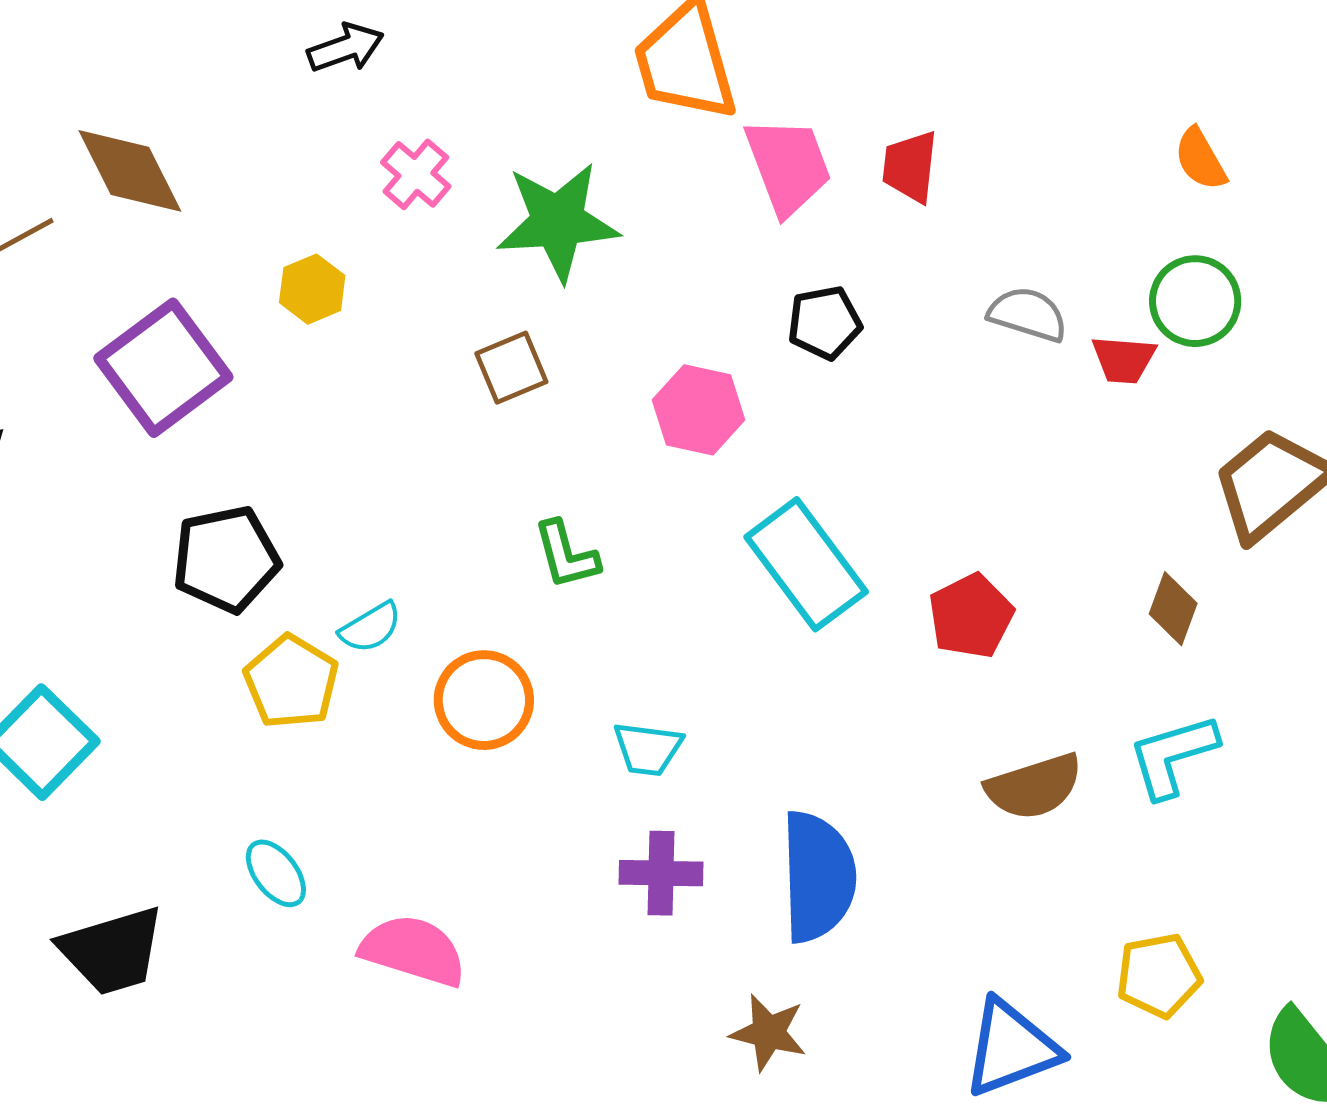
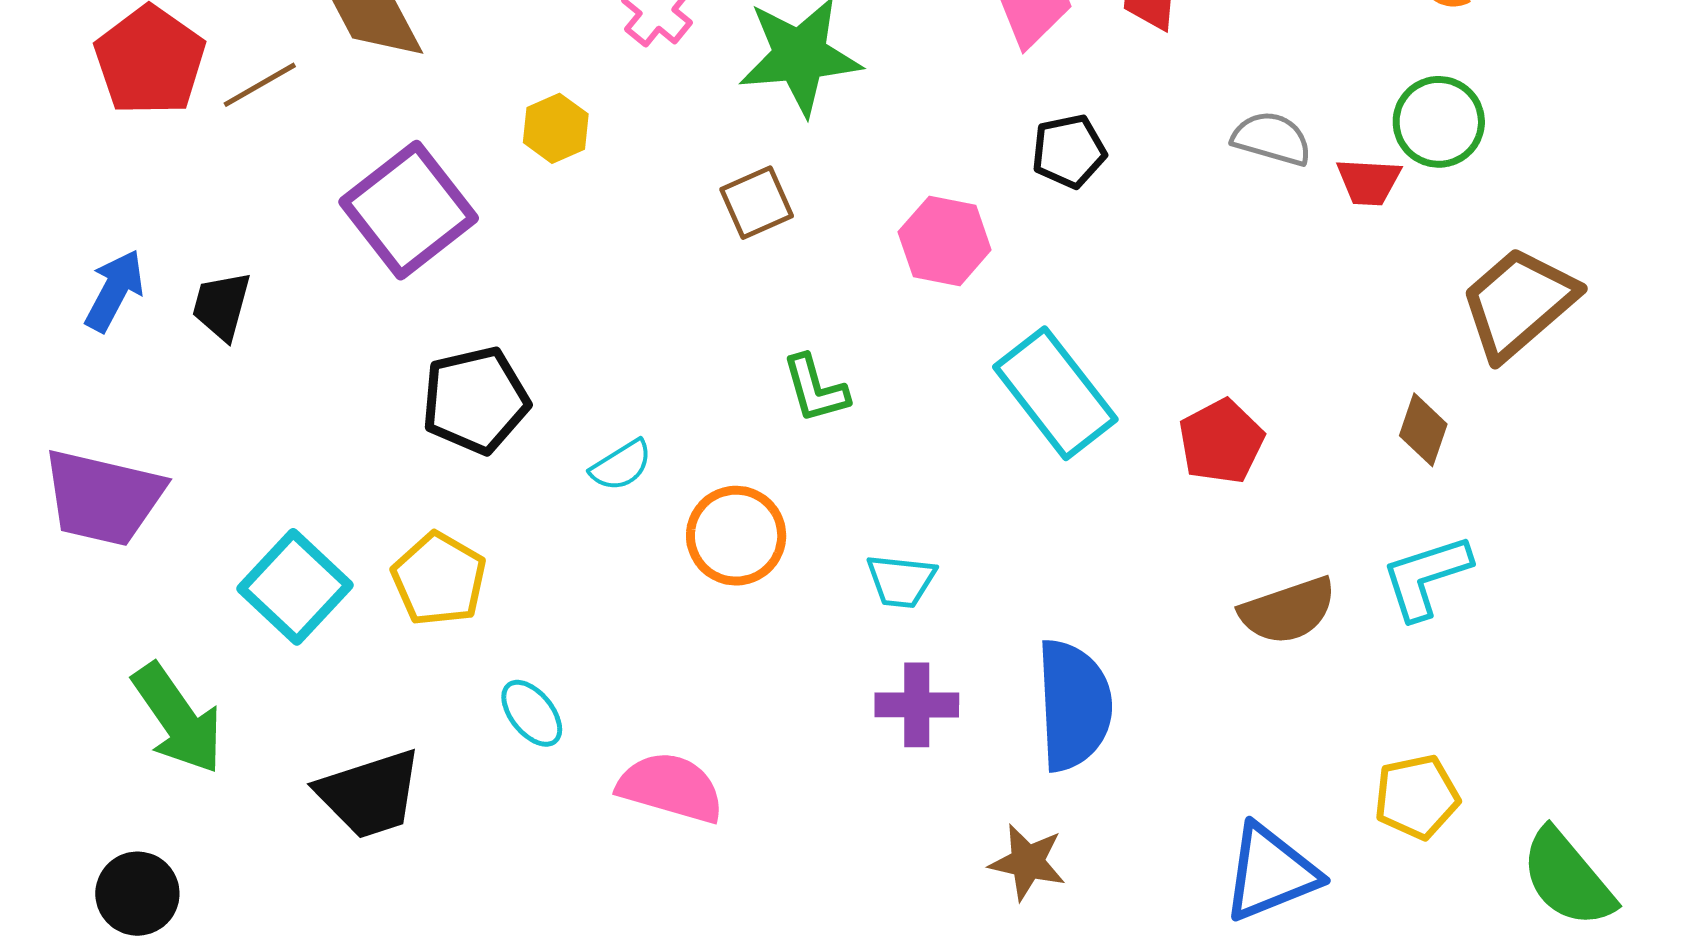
yellow pentagon: (291, 682) -> (439, 579), moved

